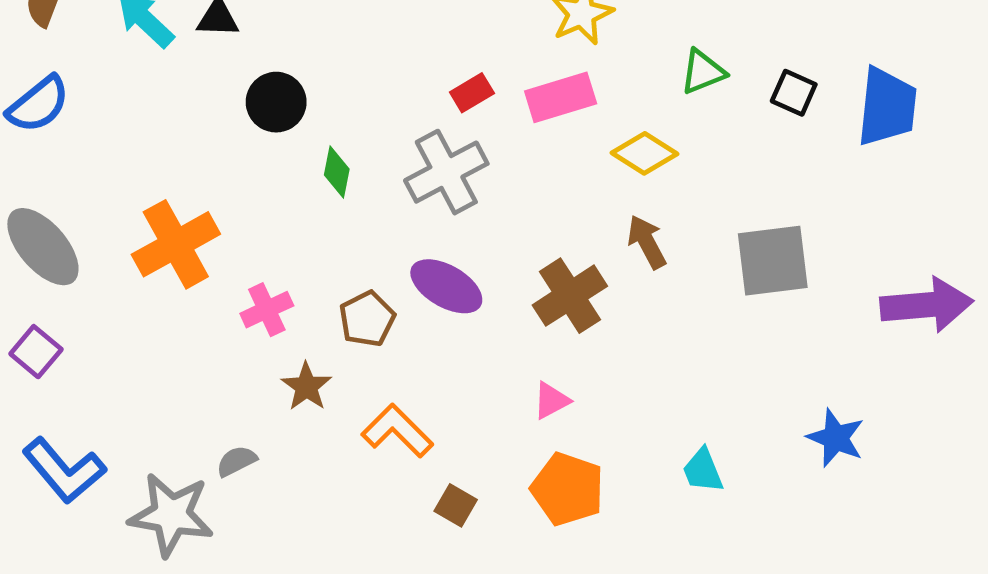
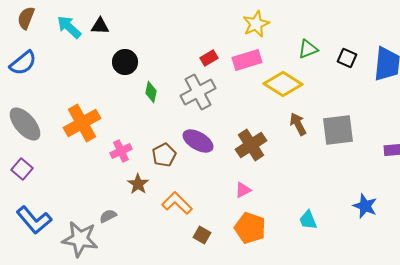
yellow diamond: (644, 153) -> (283, 84), size x1.4
brown arrow: (647, 242) -> (298, 124), moved

